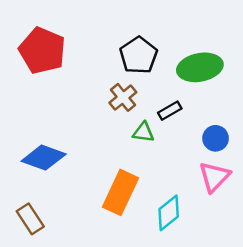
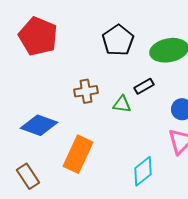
brown cross: (123, 97) -> (86, 91), moved, turned 30
orange rectangle: (121, 192) -> (78, 154), moved

